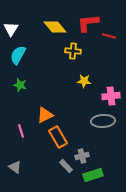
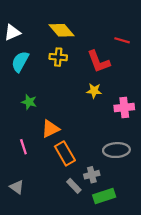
red L-shape: (88, 23) -> (99, 62), moved, turned -105
white triangle: (11, 29) -> (12, 32), turned 35
yellow cross: (73, 51) -> (58, 57), moved
green star: (20, 85) -> (29, 102), moved
gray ellipse: (103, 121) -> (116, 150), moved

